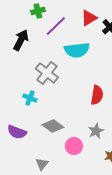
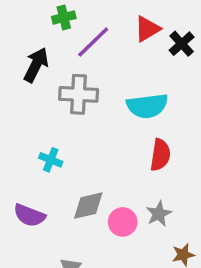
cyan semicircle: (77, 50) -> (147, 106), moved
gray cross: (47, 73) -> (79, 94), moved, turned -35
gray diamond: (53, 126) -> (88, 206), turned -50
pink circle: (74, 146) -> (123, 222), moved

